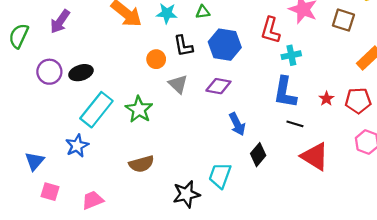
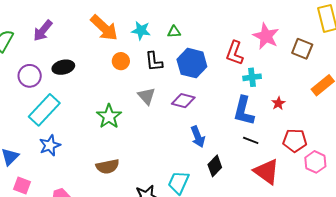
orange circle: (156, 59) -> (121, 61), moved
black ellipse: (81, 73) -> (63, 67), moved
red star: (326, 99) -> (278, 103), moved
red pentagon: (358, 101) -> (295, 140), moved
cyan rectangle: (96, 110) -> (44, 110), moved

